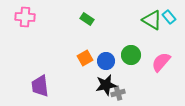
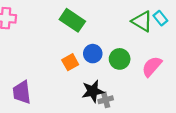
green rectangle: (87, 19) -> (72, 20), size x1.6
blue circle: (106, 61) -> (93, 54), moved

